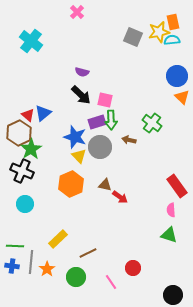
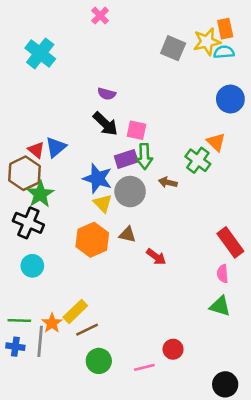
orange triangle: (182, 97) -> (216, 142), moved
brown triangle: (105, 185) -> (127, 235), moved
brown line: (88, 253) -> (87, 330), moved
orange star: (47, 269) -> (52, 323), moved
pink line: (111, 282) -> (144, 367), turned -70

